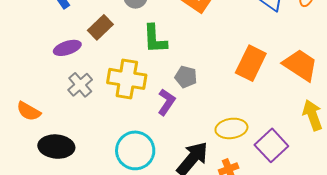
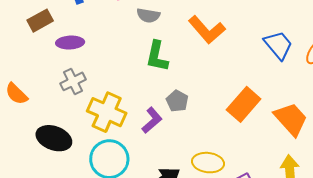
brown rectangle: (100, 27) -> (40, 21), moved
yellow cross: (127, 79) -> (107, 112), moved
black ellipse: (56, 147) -> (54, 138), moved

